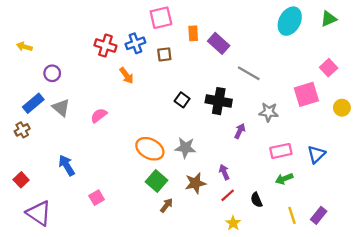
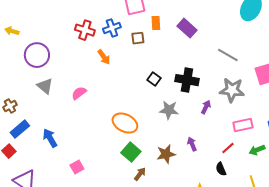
orange rectangle: (193, 33) -> (156, 23), moved
purple circle: (52, 73) -> (37, 55), size x1.6
gray line: (249, 73) -> (228, 55), moved
blue rectangle: (33, 103) -> (20, 129), moved
gray star: (269, 112) -> (232, 90), size x1.4
gray star: (185, 148) -> (169, 110), moved
green arrow: (284, 179) -> (257, 150), moved
red line: (228, 195) -> (228, 148), moved

